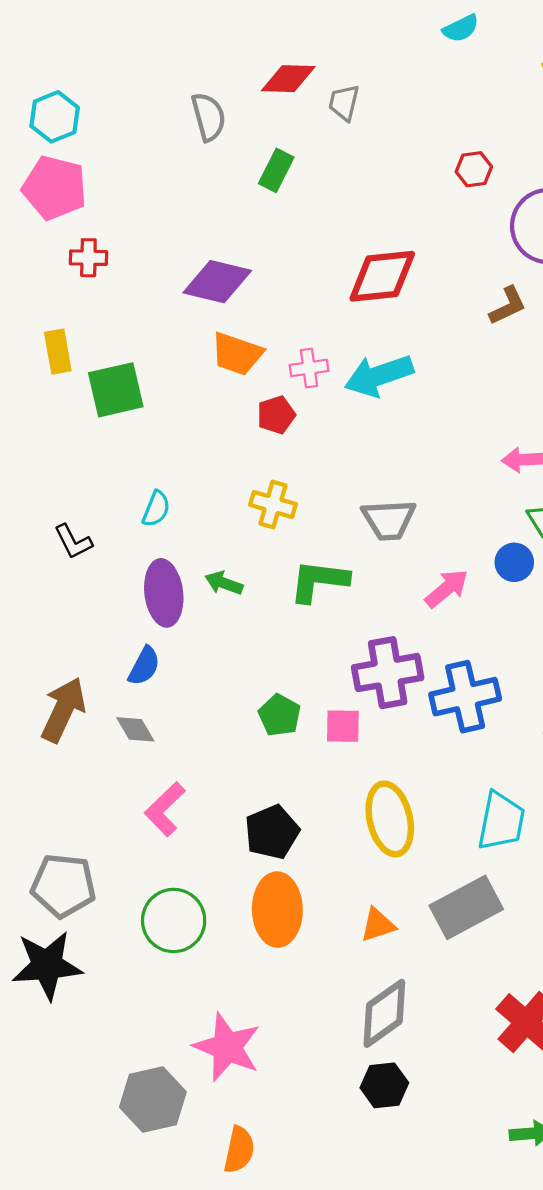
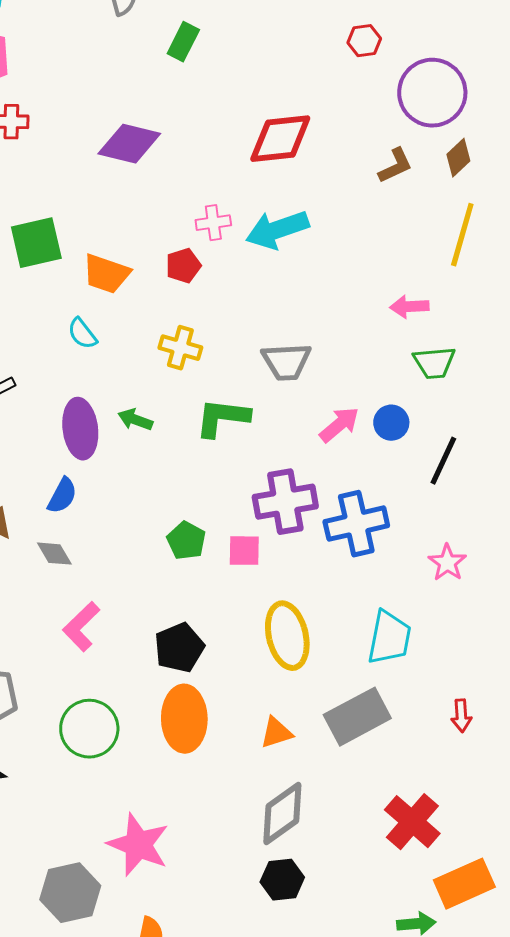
orange trapezoid: (237, 354) -> (106, 274), moved
cyan semicircle: (156, 509) -> (82, 334), moved, turned 120
blue circle: (514, 562) -> (391, 423), moved

